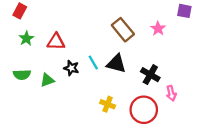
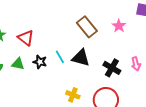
red triangle: (56, 42) -> (26, 38), turned 36
green triangle: (47, 80) -> (18, 64), moved, turned 32
pink arrow: (171, 93) -> (136, 64), moved

